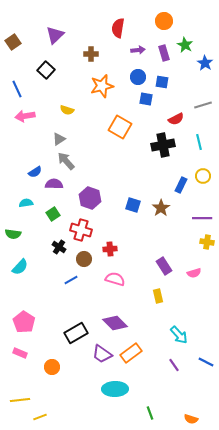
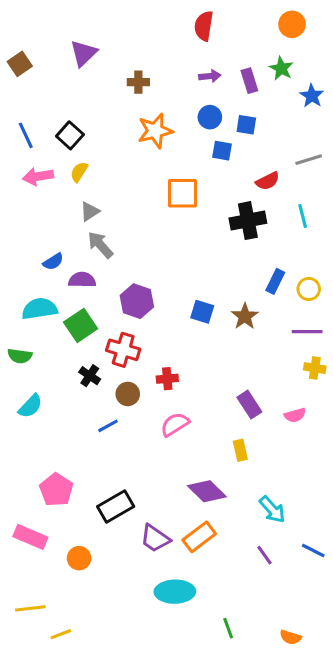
orange circle: (164, 21) -> (292, 24), moved
red semicircle: (118, 28) -> (204, 26), moved
black square: (46, 70) -> (70, 135), moved
yellow semicircle: (67, 110) -> (79, 172), moved, turned 104
orange square: (120, 127) -> (182, 193), turned -30
yellow circle: (203, 176) -> (309, 289), moved
cyan semicircle: (26, 203) -> (40, 309), size x1.6
green square: (53, 214) -> (81, 325), size x1.5
pink semicircle: (115, 279) -> (175, 424), turned -48
pink pentagon: (24, 322) -> (56, 490), moved
purple diamond: (115, 323) -> (207, 491), moved
pink rectangle: (20, 353) -> (30, 537), size x1.5

